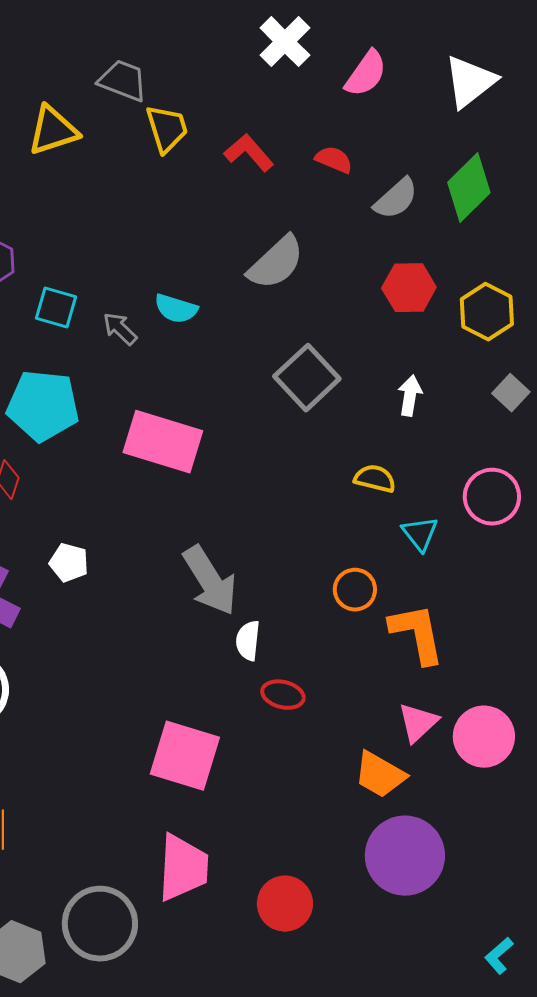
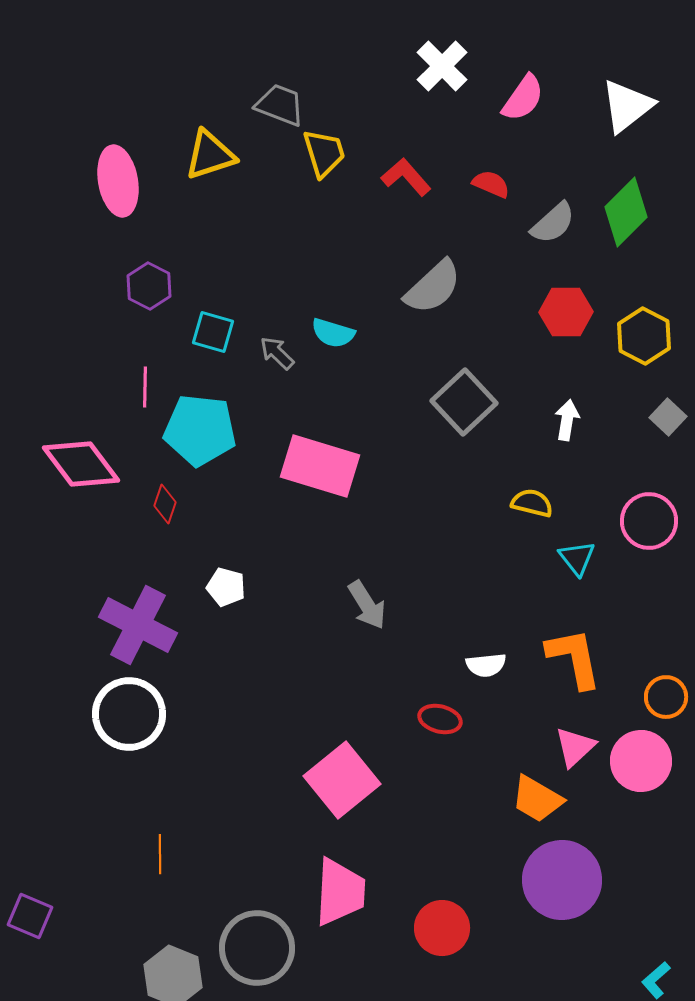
gray arrow: (210, 581) -> (367, 605), size x0.7
orange circle: (355, 590) -> (666, 697), moved
white semicircle: (248, 641) -> (486, 665), moved, turned -102
pink square: (185, 756) -> (342, 780), turned 34

